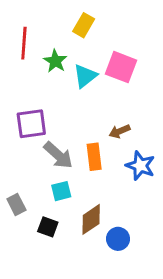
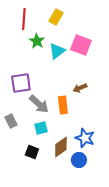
red line: (24, 43) -> (24, 19), moved
blue star: (140, 166) -> (85, 138), moved
gray rectangle: (16, 204) -> (11, 121), moved

